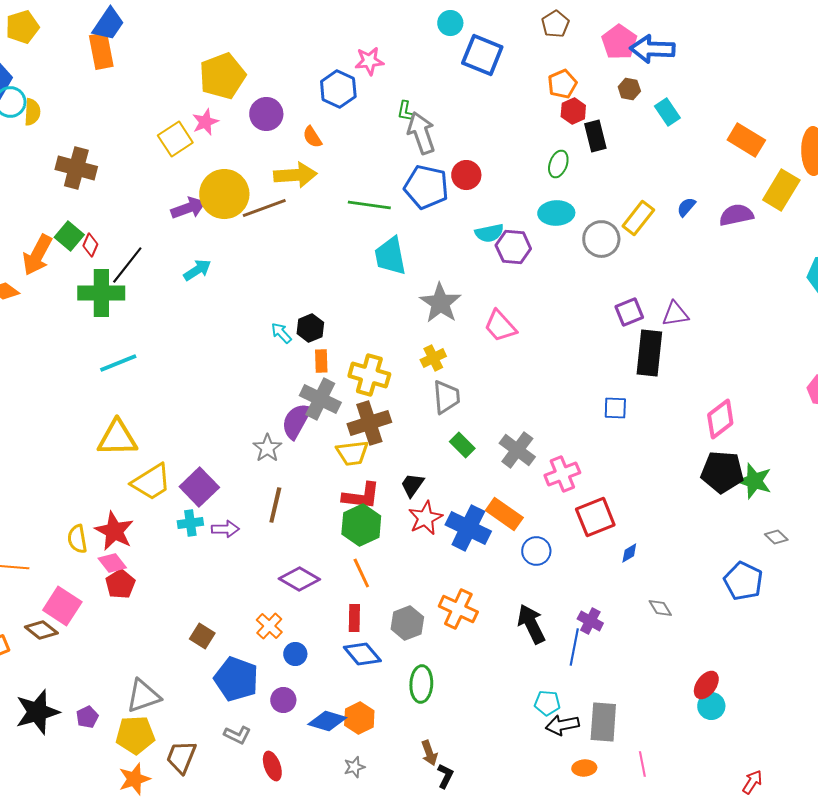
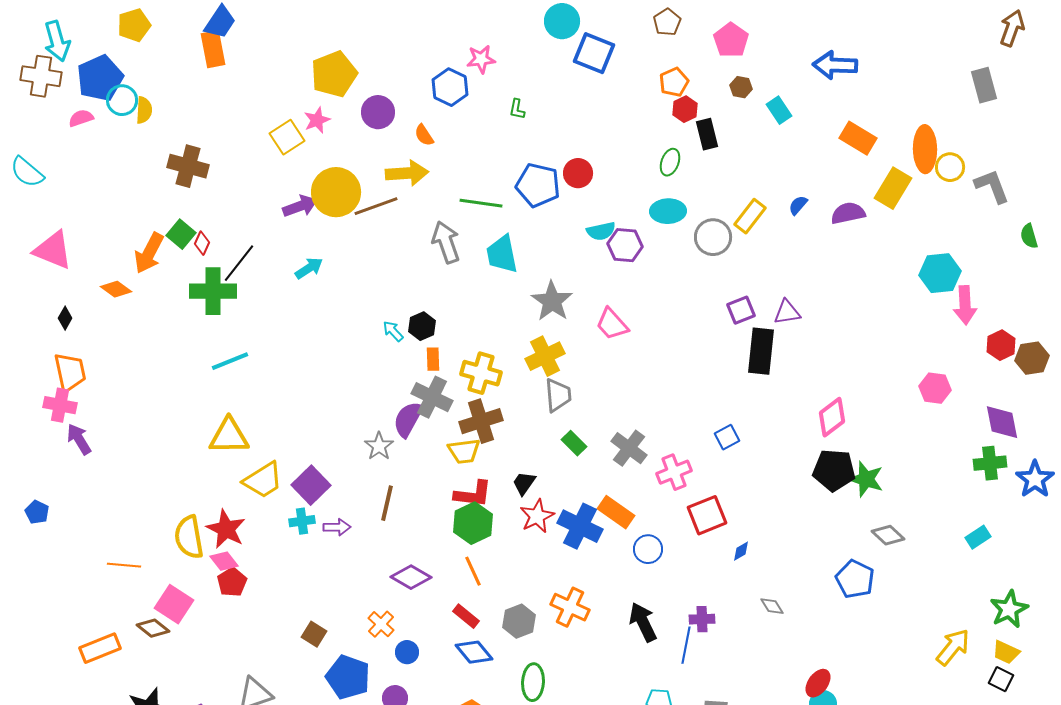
cyan circle: (450, 23) -> (562, 21), size x1.4
blue arrow: (652, 49) -> (835, 65), moved
gray arrow: (421, 133) -> (446, 242), moved
yellow cross: (433, 358) -> (545, 356), size x1.5
blue square: (615, 408) -> (727, 437), moved, turned -30
gray diamond: (776, 537) -> (888, 535), size x1.4
yellow semicircle: (77, 539) -> (189, 537), size x1.5
red rectangle: (354, 618) -> (466, 616), turned -52
purple cross: (590, 621) -> (702, 619), turned -30

